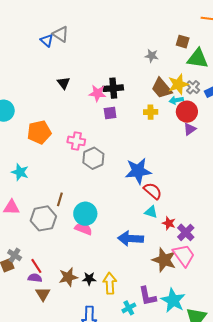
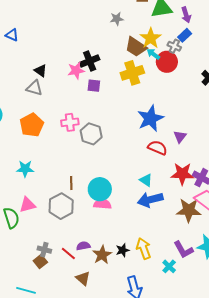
gray triangle: (61, 34) -> (34, 88), moved
gray cross: (193, 87) -> (174, 46), moved
cyan arrow: (176, 100) -> (153, 54), turned 64
yellow cross: (151, 112) -> (132, 73), size x1.6
purple square: (110, 113) -> (94, 86), turned 32
purple triangle: (190, 129) -> (180, 137), moved
blue star: (138, 171) -> (150, 118), moved
cyan triangle: (151, 212) -> (146, 180), moved, turned 32
red star: (169, 223) -> (182, 174), size x1.6
purple semicircle: (35, 278) -> (83, 246), moved

